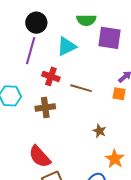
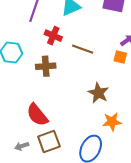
brown star: (99, 131) -> (98, 93), size x1.5
orange star: (115, 159) -> (112, 122), turned 30

